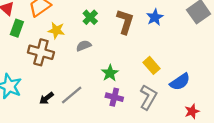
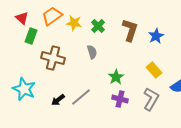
blue star: (155, 17) -> (156, 36), moved
yellow star: (56, 30) -> (74, 23), moved
gray semicircle: (84, 46) -> (92, 52), turned 96

